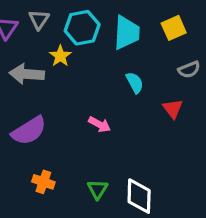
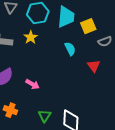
yellow square: (174, 28) -> (88, 26), moved
yellow star: (60, 56) -> (31, 37), moved
pink arrow: (100, 124) -> (32, 84), moved

